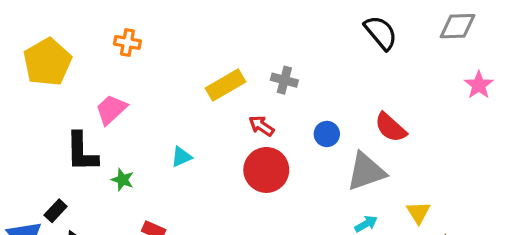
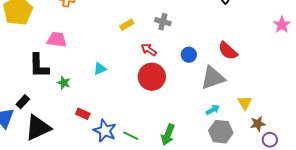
yellow rectangle: (225, 85) -> (127, 25), size x0.6
pink trapezoid: (111, 109) -> (57, 40), turned 50

